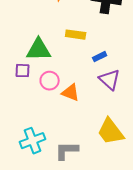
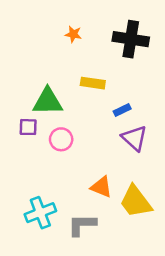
orange triangle: (71, 93) -> (101, 187), moved

